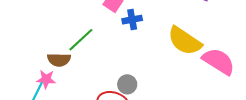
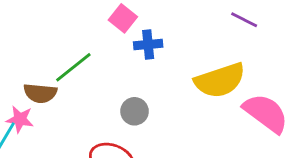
yellow semicircle: (185, 41) -> (220, 80), turned -57
gray circle: (127, 84) -> (135, 111), moved

